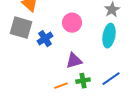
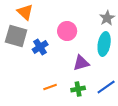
purple triangle: (74, 61) -> (81, 63), moved
orange line: (61, 86) -> (50, 87), moved

